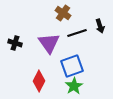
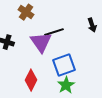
brown cross: (63, 13) -> (26, 12), moved
black line: (77, 33) -> (54, 32), moved

